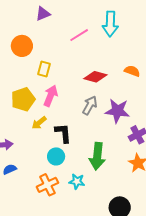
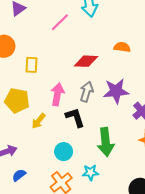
pink arrow: (51, 96) -> (57, 94), moved
yellow pentagon: (23, 99) -> (17, 100), turned -30
black L-shape: (63, 133) -> (75, 117), moved

